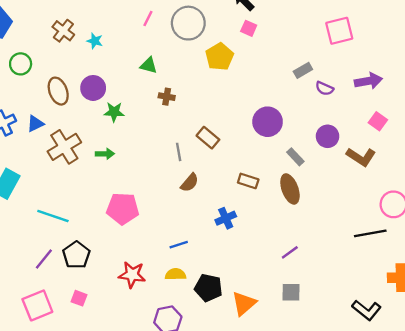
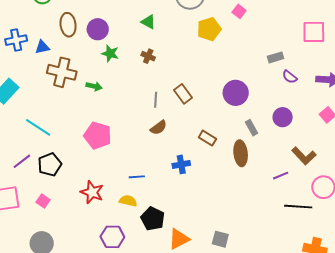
brown cross: (167, 97) -> (148, 56), moved
brown cross: (64, 147) -> (62, 72), turned 32
brown L-shape: (361, 157) -> (304, 156), moved
purple line: (290, 252) -> (281, 176), moved

